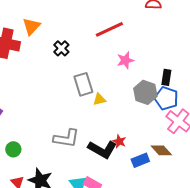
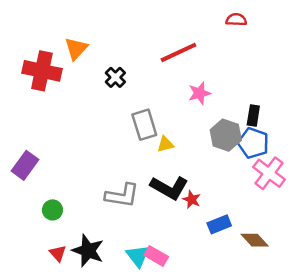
black L-shape: (102, 149) -> (169, 188), moved
brown diamond: (161, 150) -> (255, 240), moved

